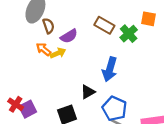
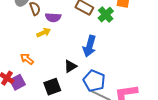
purple semicircle: (69, 36) -> (53, 17), turned 35
orange arrow: (44, 49) -> (27, 59), moved

